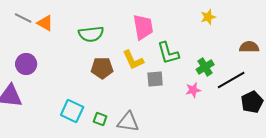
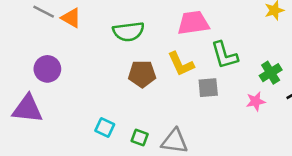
pink trapezoid: (143, 27) -> (193, 23), turned -88
cyan square: (72, 111) -> (105, 128), size x0.7

